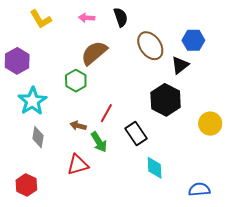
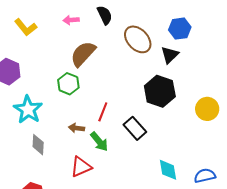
cyan diamond: (155, 168) -> (168, 170), moved

